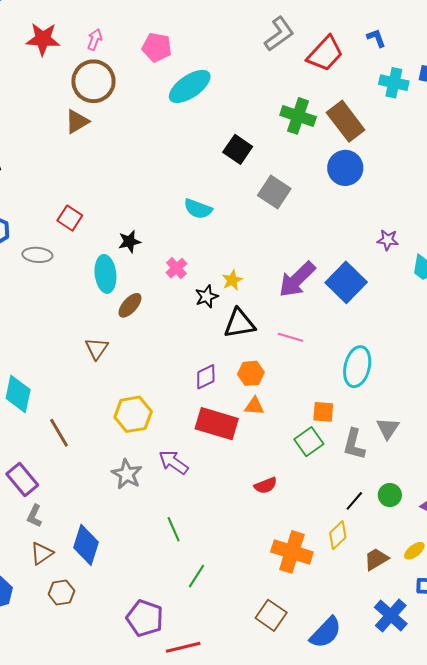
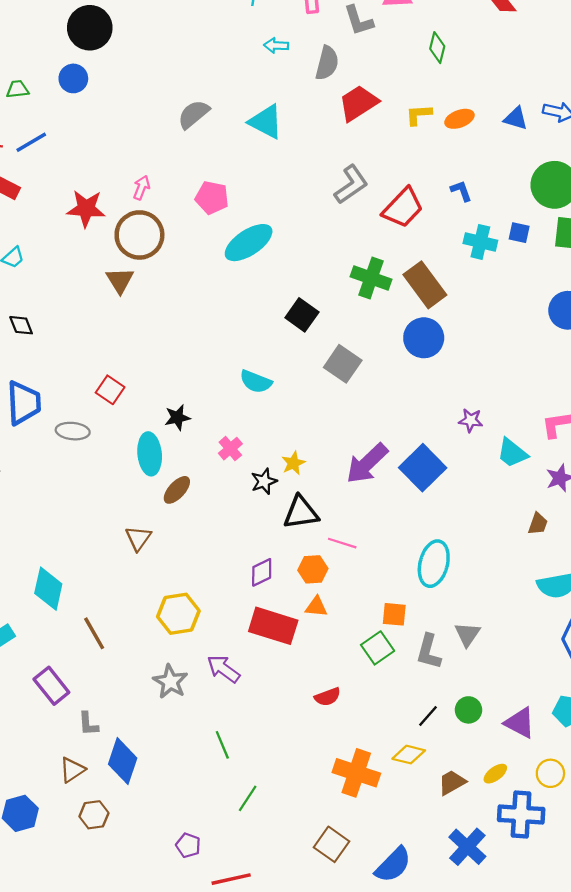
red star: (43, 39) -> (86, 209), moved
brown triangle: (77, 122) -> (120, 280), turned -32
pink line: (290, 337) -> (342, 543), moved
gray L-shape: (34, 516) -> (88, 724), moved, turned -30
yellow diamond: (338, 535) -> (409, 755), turned 56
purple pentagon: (145, 618) -> (188, 845), size x0.6

